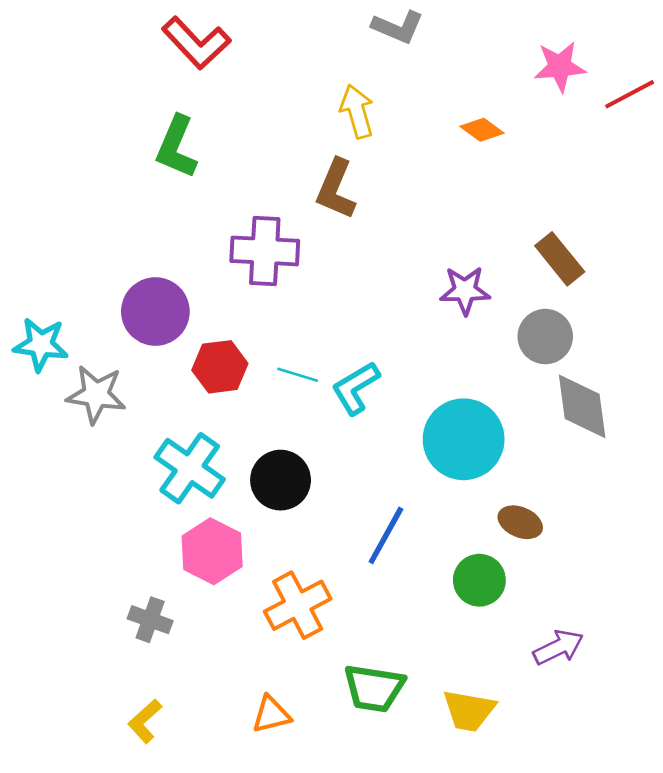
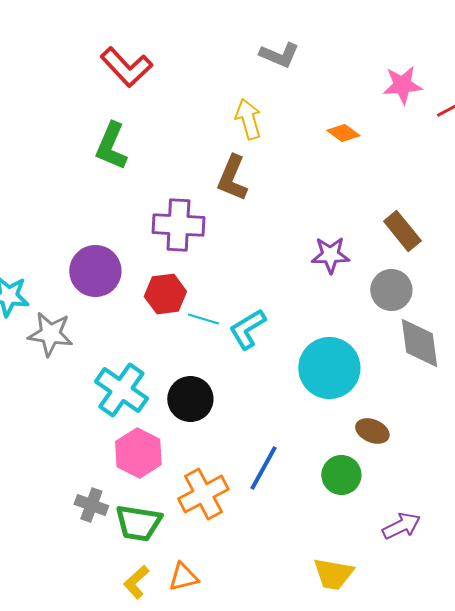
red hexagon: (220, 367) -> (165, 294), moved
blue line: (386, 535) -> (263, 468), moved
green trapezoid: (374, 688) -> (138, 523), moved
yellow L-shape: (145, 721) -> (136, 582), moved

